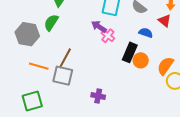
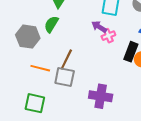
pink cross: (108, 36) -> (108, 36), turned 32
purple cross: (98, 96) -> (101, 96), size x1.6
green square: (32, 101) -> (35, 103), turned 30

